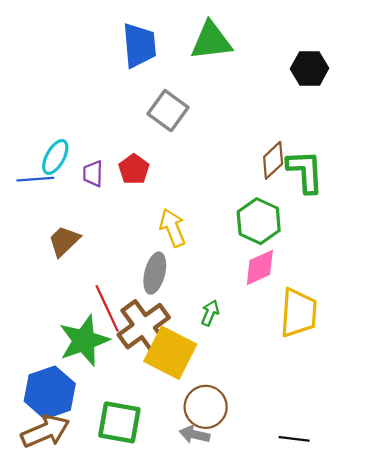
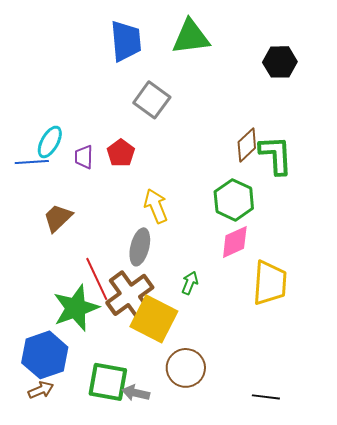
brown arrow: (45, 431) -> (41, 390), size x0.6
gray arrow: (195, 435) -> (136, 393), moved

